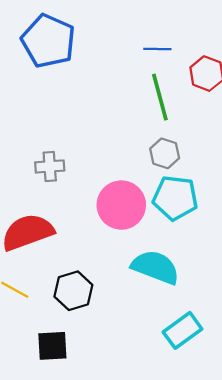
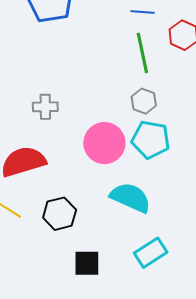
black square: (52, 346) -> (87, 263), moved

